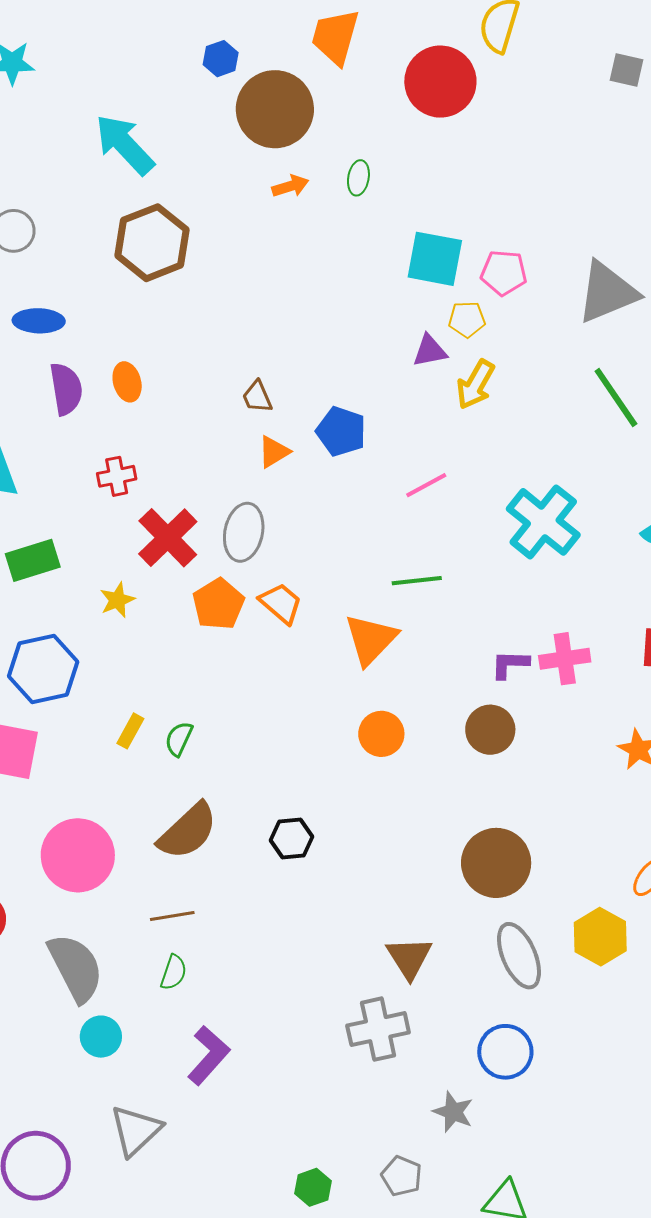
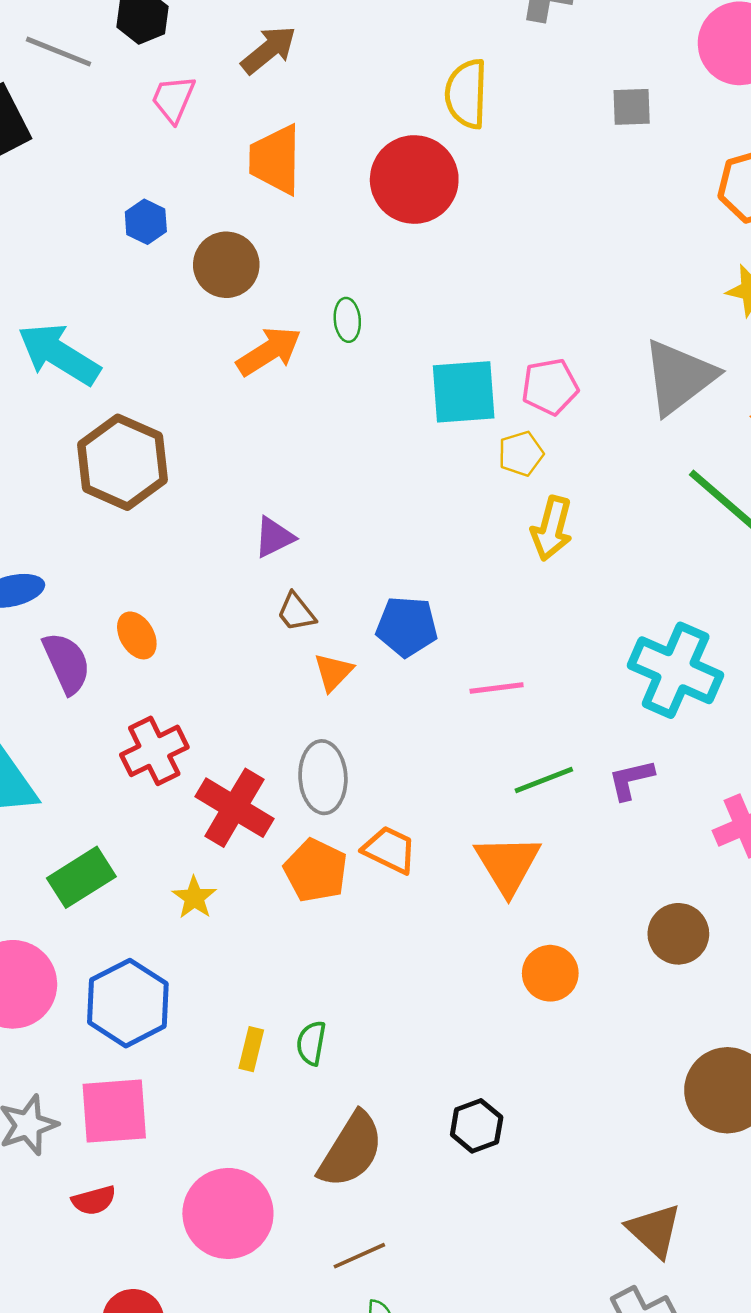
brown circle: (275, 109) -> (226, 265), size x0.7
orange arrow: (290, 186) -> (269, 351), size x1.5
purple triangle: (430, 351) -> (274, 537), moved
red cross: (117, 476) -> (154, 751), size x1.4
pink line: (426, 485) -> (497, 688), moved, turned 36
purple L-shape: (510, 664) -> (631, 780), moved

